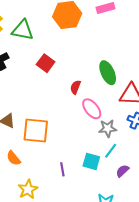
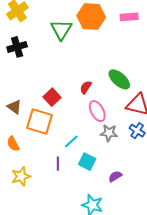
green triangle: (23, 30) -> (61, 30), moved, turned 40
red square: (46, 63) -> (52, 97), moved
green ellipse: (108, 73) -> (119, 79), turned -35
cyan line: (111, 151) -> (71, 142), moved

